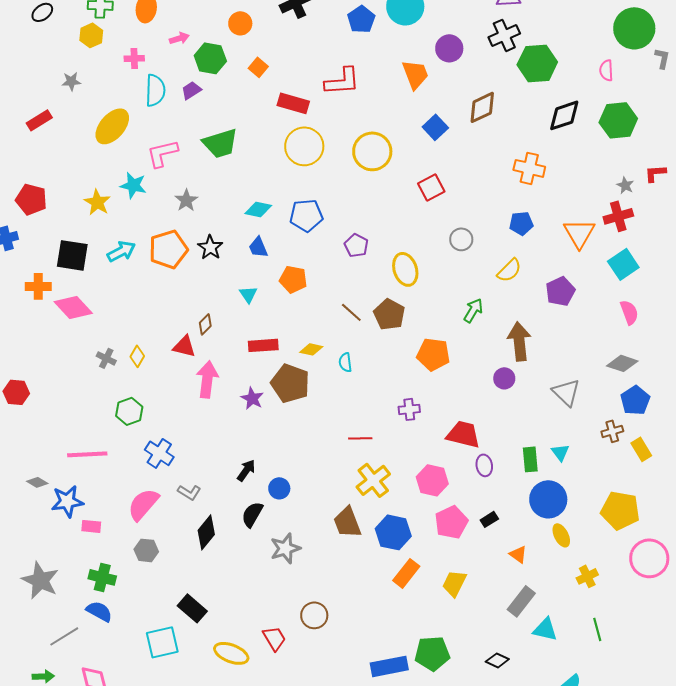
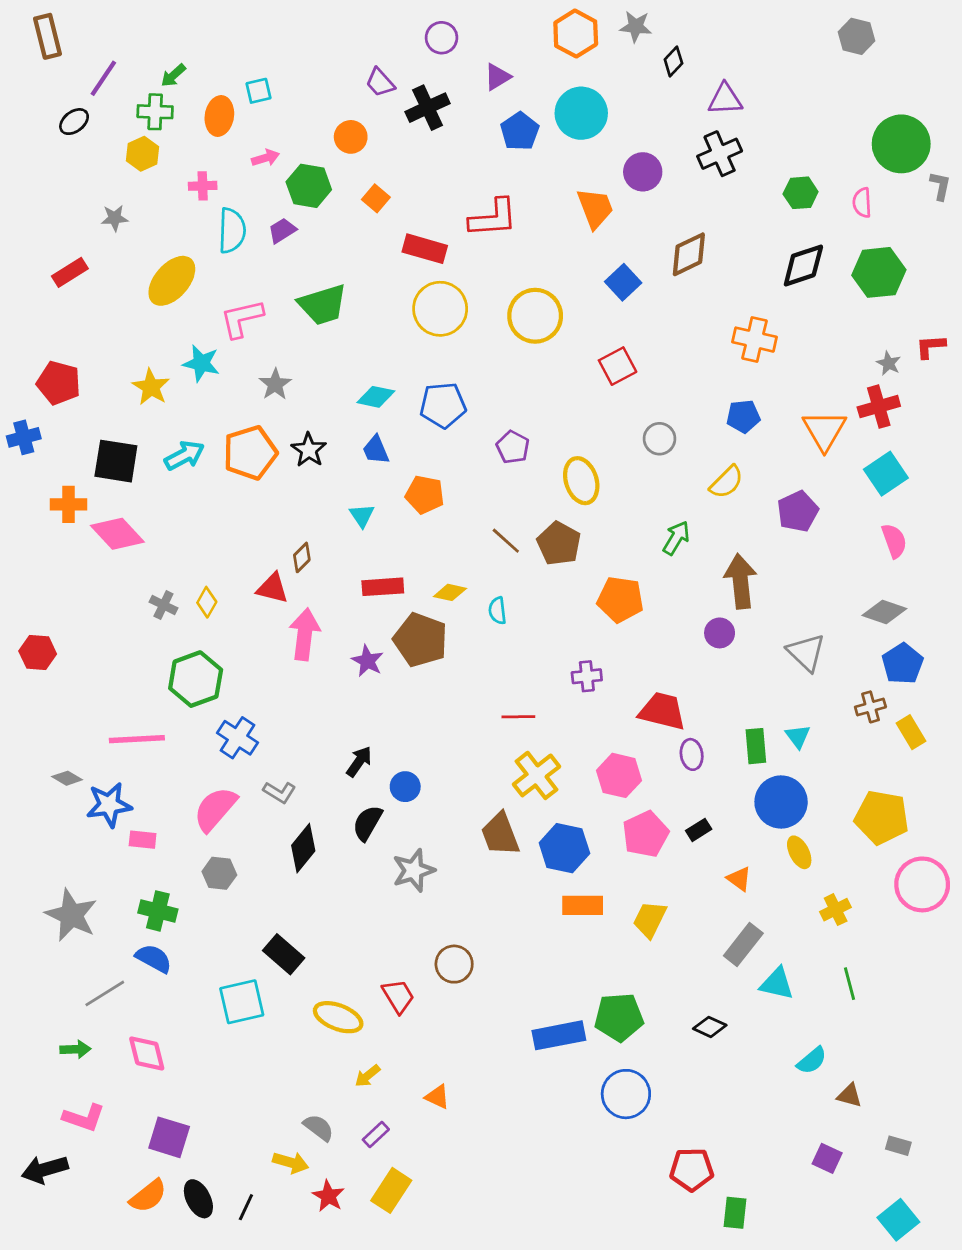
green hexagon: (537, 63) -> (801, 193), moved, size x0.6
green hexagon: (129, 411) -> (196, 679), size x1.4
orange rectangle: (406, 573) -> (583, 905), turned 52

